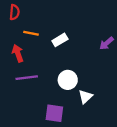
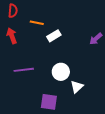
orange line: (31, 33) -> (37, 23), moved
red arrow: (18, 53) -> (12, 36), moved

